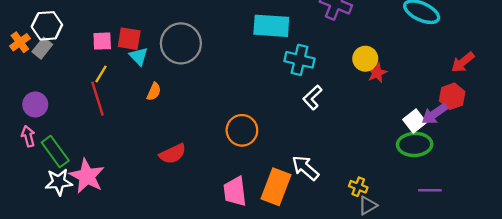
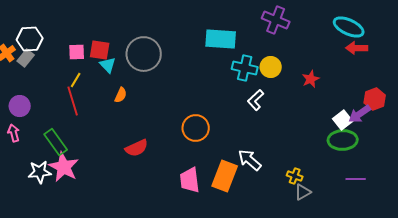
yellow circle: (365, 59) -> (271, 67), moved
red arrow: (463, 62) -> (357, 48), moved, turned 40
green rectangle: (55, 151) -> (56, 142), moved

